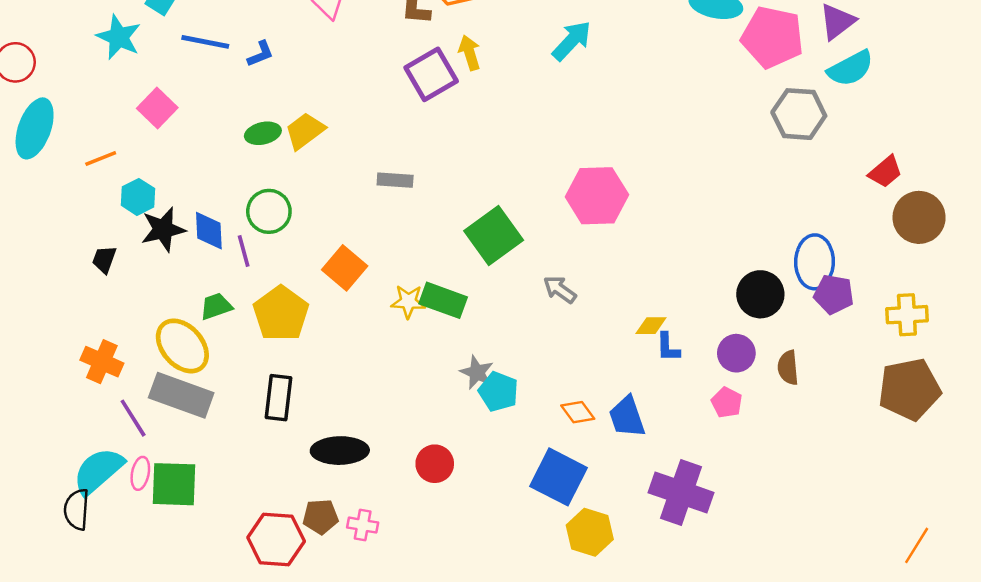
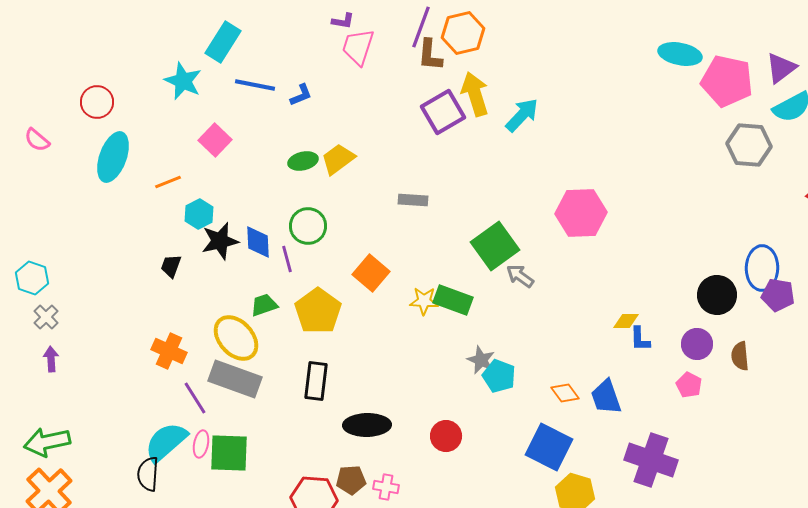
cyan arrow: (572, 41) -> (522, 115), moved
yellow arrow: (470, 53) -> (475, 94), size x1.5
gray arrow: (560, 289) -> (520, 276), moved

